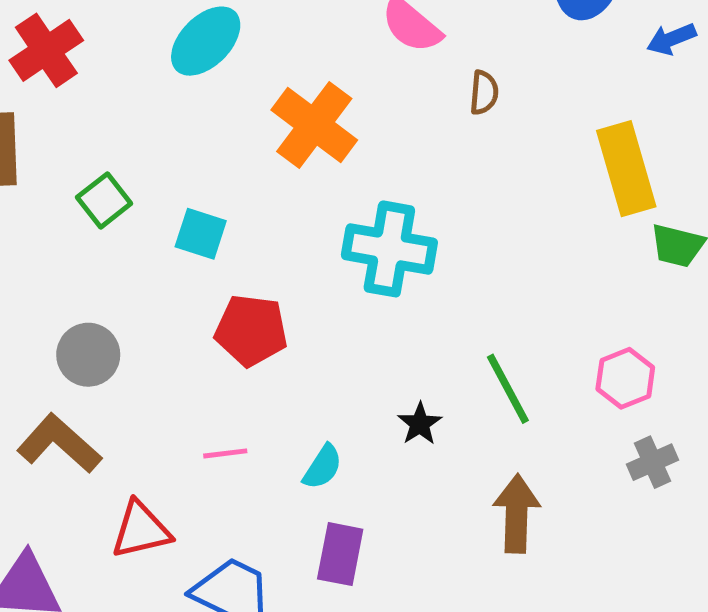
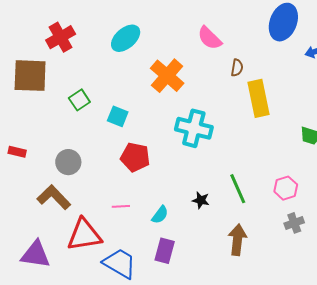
yellow rectangle: (626, 169) -> (258, 98), moved
black star: (420, 424) -> (201, 200), turned -30
red triangle: (141, 530) -> (84, 235), size x1.4

